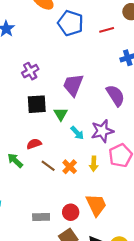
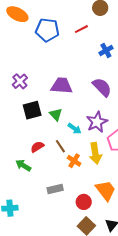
purple trapezoid: (73, 85) -> (62, 86), turned 85
yellow arrow: (94, 164) -> (95, 153), size x1.5
brown line: (48, 166) -> (60, 146), moved, turned 32
gray rectangle: (41, 217) -> (55, 189), moved

